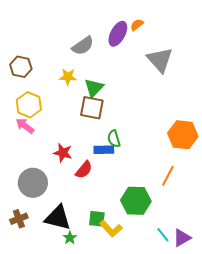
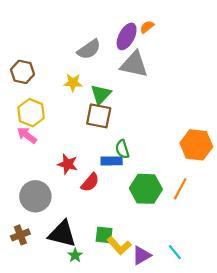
gray triangle: (160, 60) -> (134, 64), moved, turned -36
green hexagon: (136, 201) -> (146, 189), moved
purple triangle: (182, 238) -> (142, 255), moved

